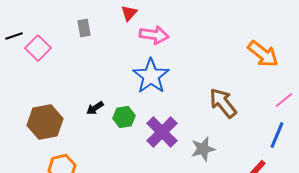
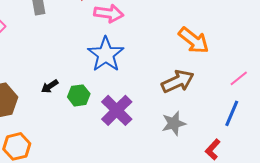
orange arrow: (263, 54) -> (194, 40), moved
brown arrow: (223, 103) -> (178, 81), turned 104
gray star: (203, 149) -> (174, 123), moved

